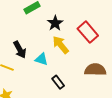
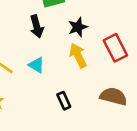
black arrow: (20, 50) -> (37, 26), moved
cyan triangle: (41, 59) -> (36, 65), moved

